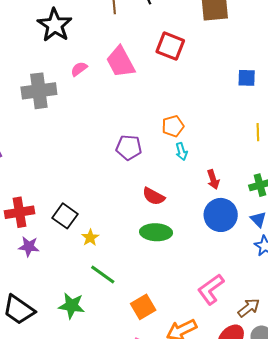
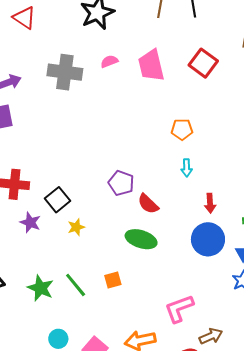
orange pentagon: (173, 126) -> (182, 129), moved
purple pentagon: (129, 147) -> (121, 183), moved
purple star: (29, 247) -> (30, 222), moved
green line: (103, 275) -> (76, 285), moved
orange square: (143, 307) -> (113, 280), moved, size x0.7

